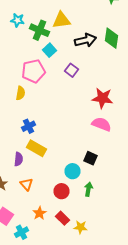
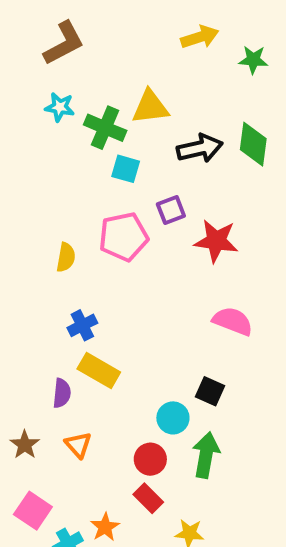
cyan square: (50, 50) -> (126, 169), turned -32
purple square: (72, 70) -> (171, 210), turned 32
pink pentagon: (34, 71) -> (124, 237), moved
red star: (102, 98) -> (216, 241), moved
green arrow: (88, 189) -> (206, 455), size x1.5
orange star: (40, 213) -> (105, 527), moved
red rectangle: (62, 218) -> (148, 498), moved

